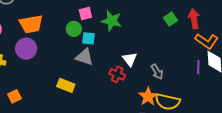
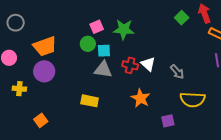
red cross: (117, 74) -> (130, 65), moved
orange star: (148, 97) -> (140, 98), moved

